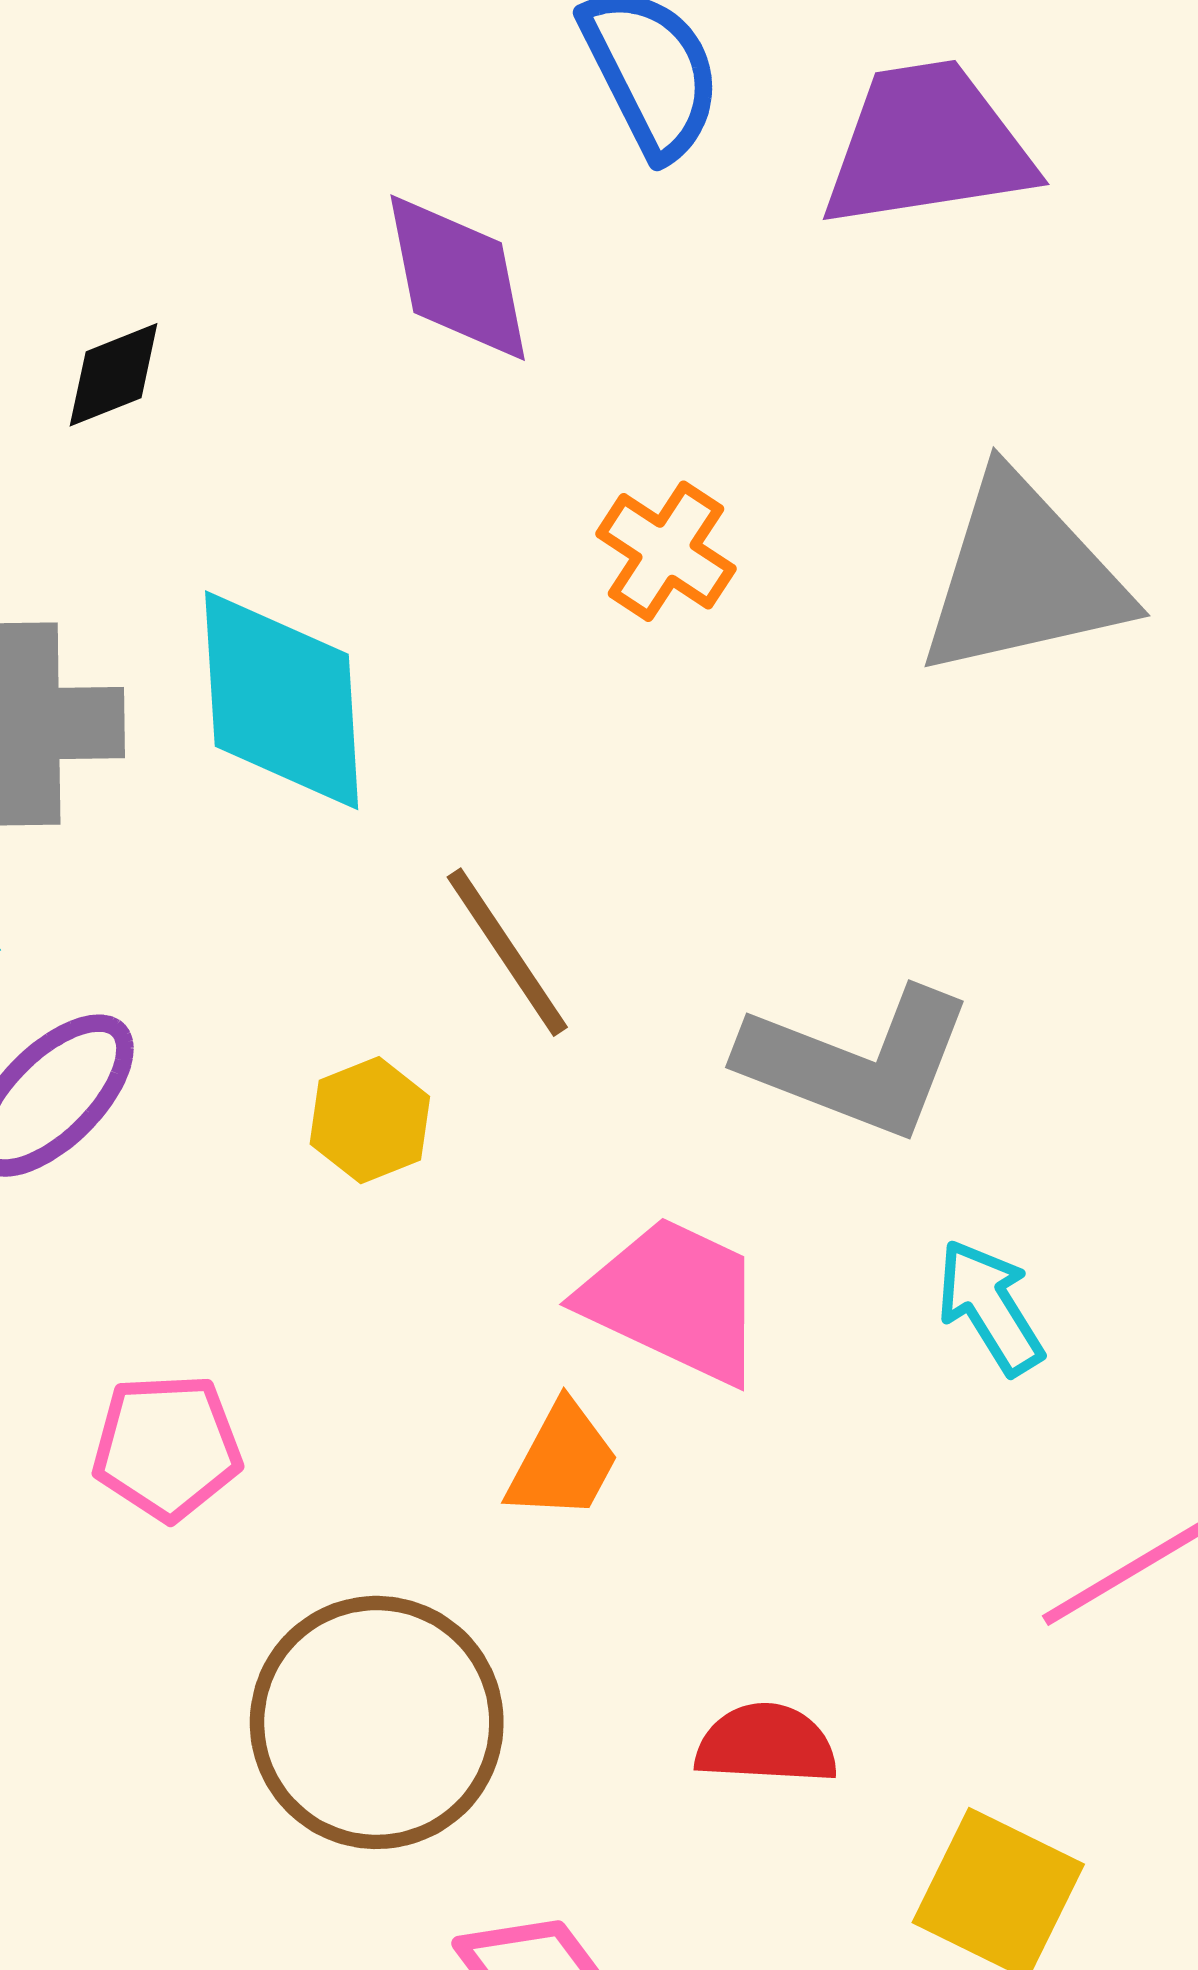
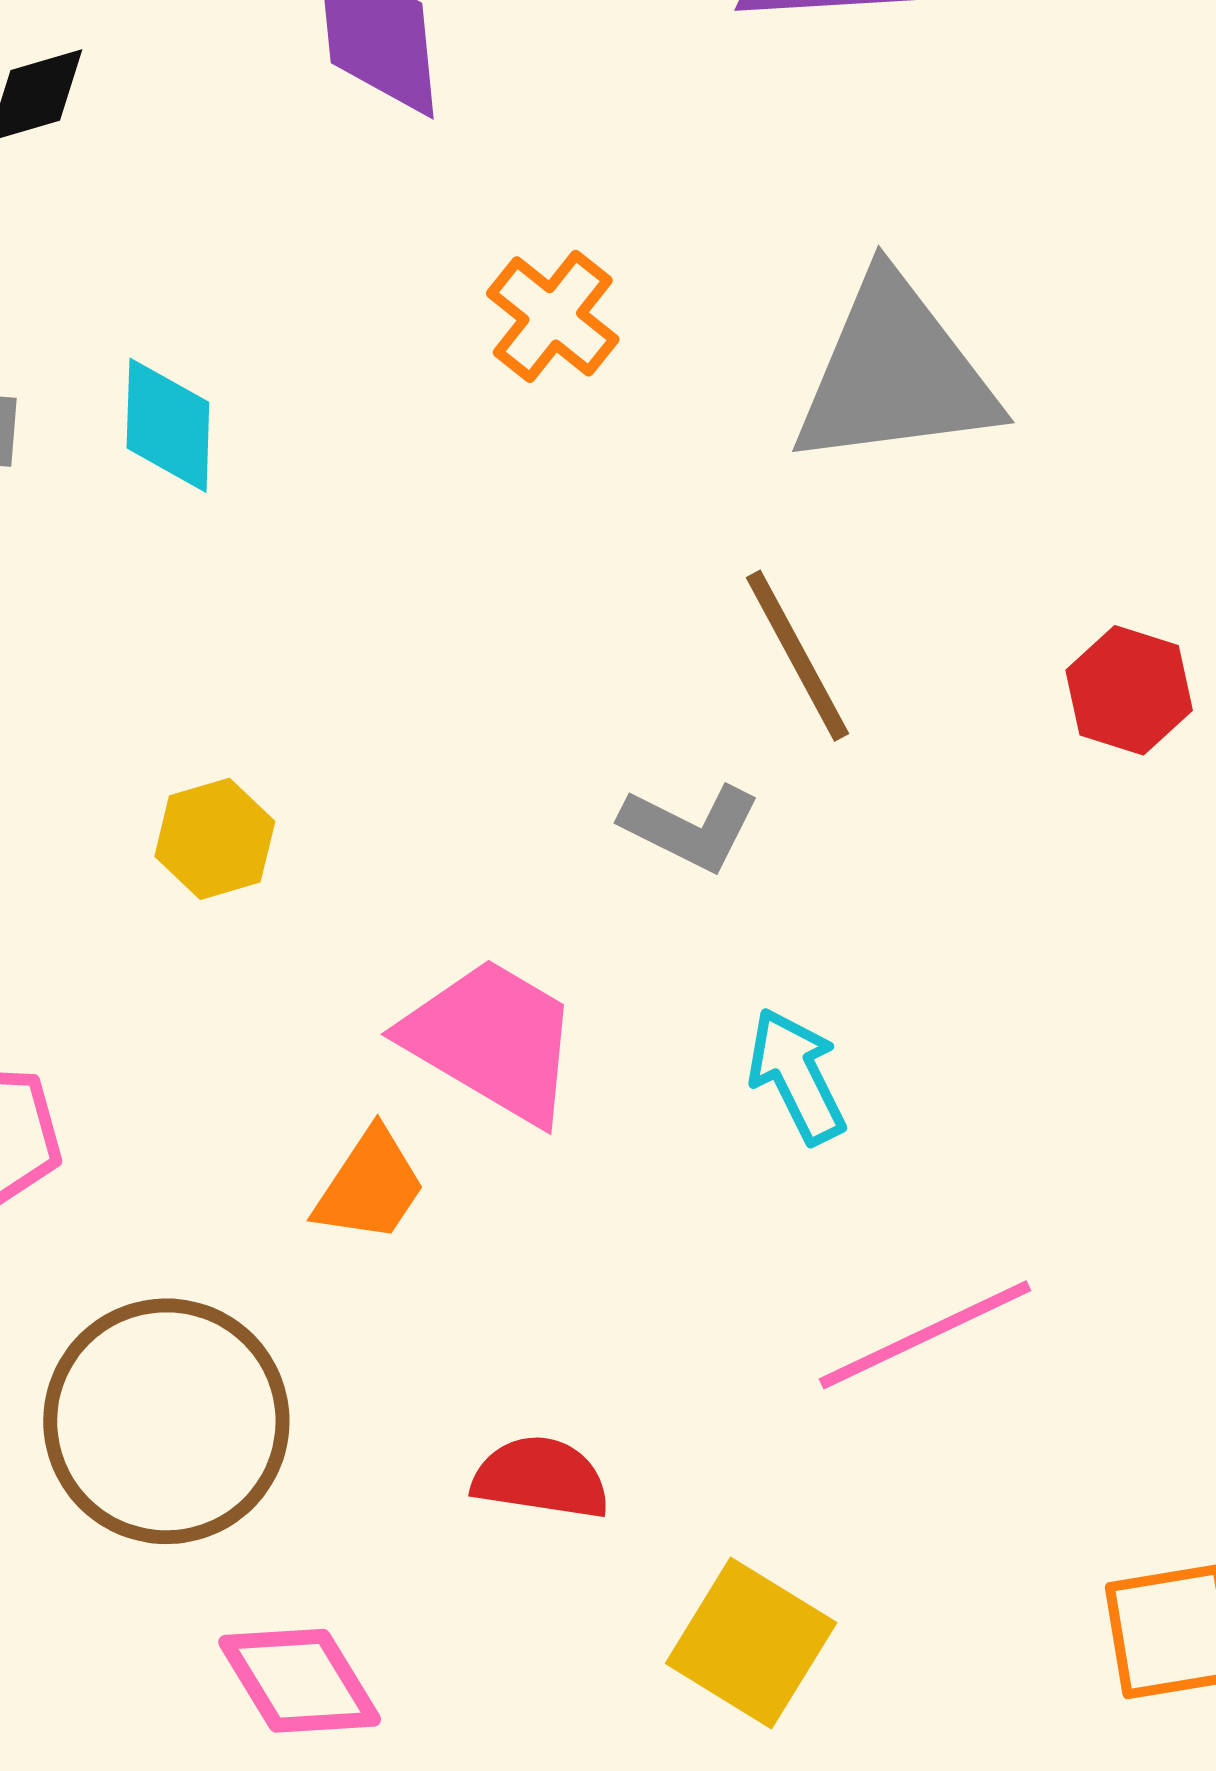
cyan diamond: (282, 700) -> (168, 425), size x0.6
brown line: (507, 952) -> (797, 656), moved
gray L-shape: (857, 1062) -> (690, 827), size x0.6

